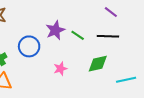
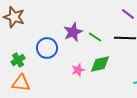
green diamond: (98, 64) -> (100, 64), moved

